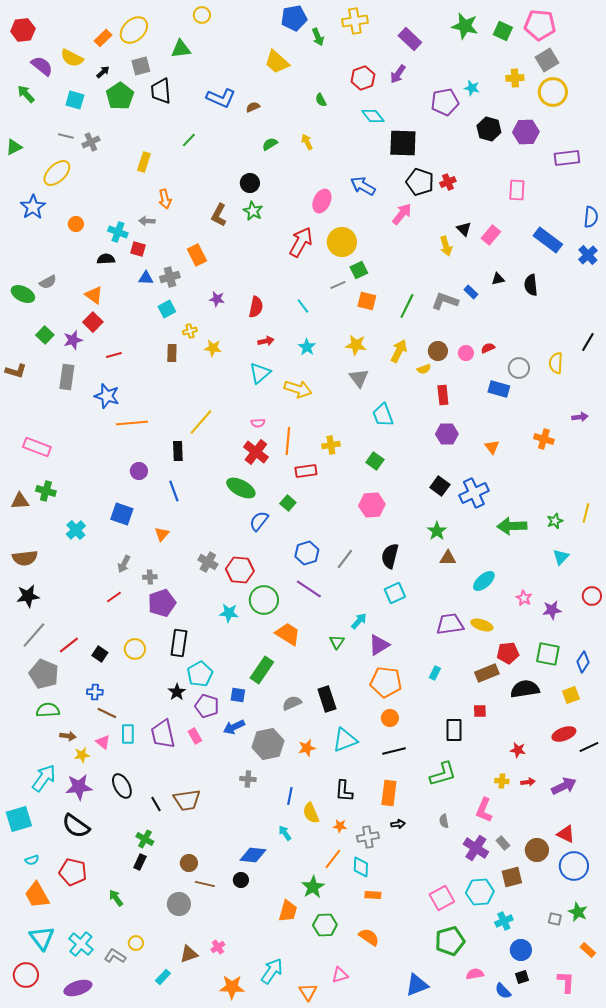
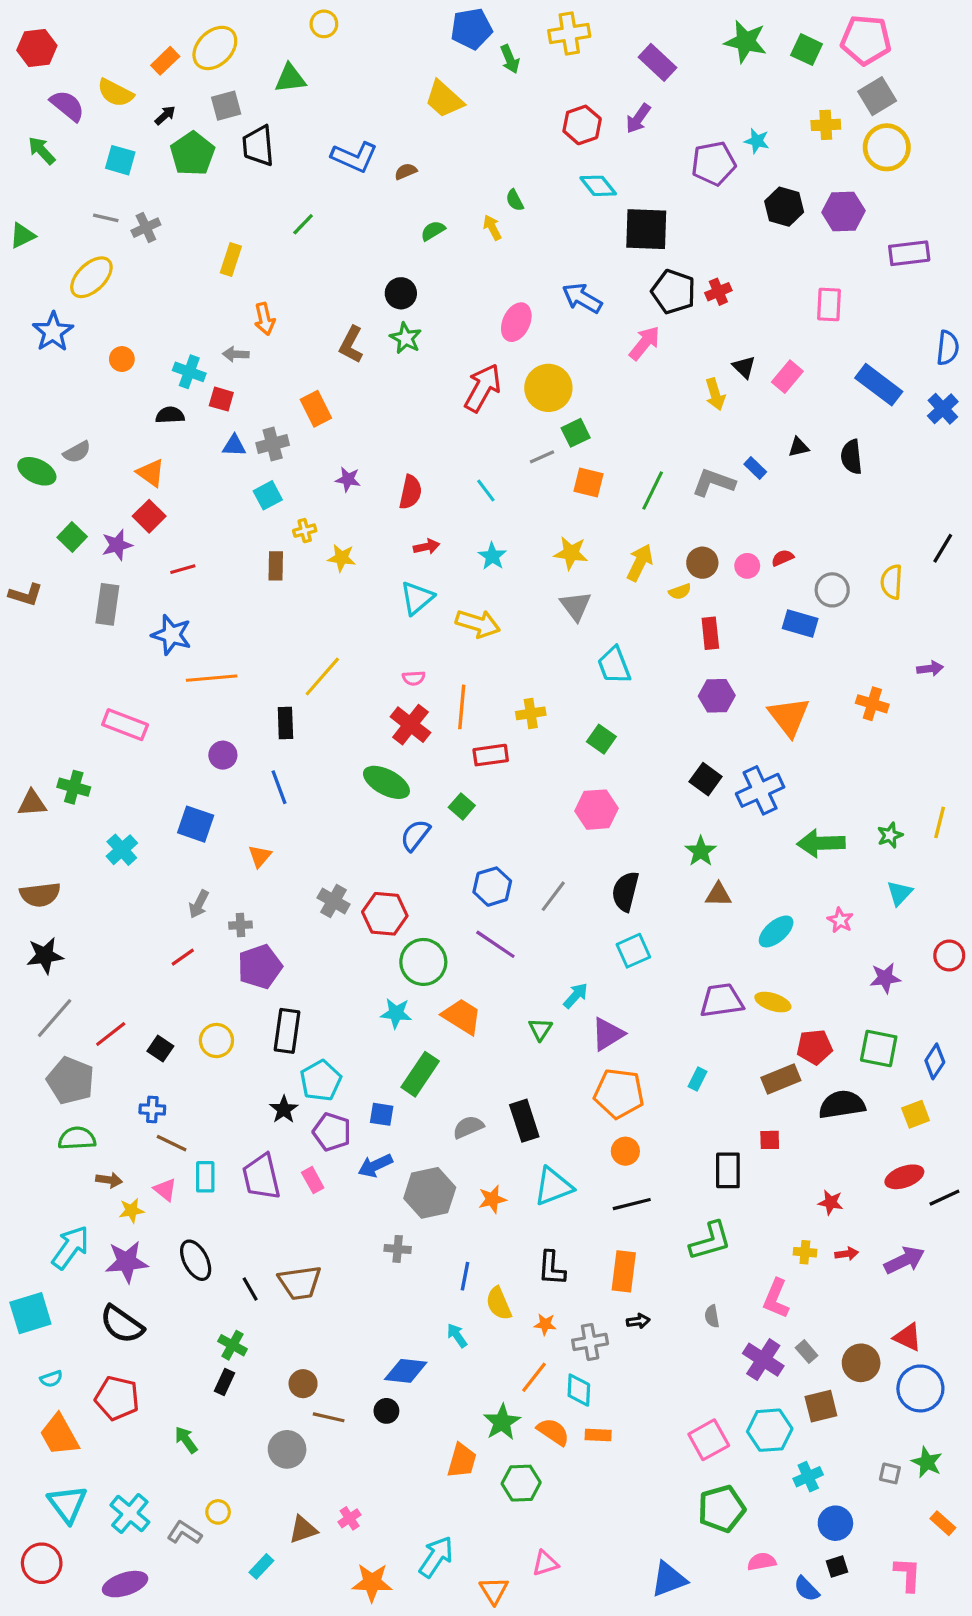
green semicircle: (321, 100) -> (515, 200), moved
pink rectangle: (37, 447) -> (125, 725), moved
orange triangle: (492, 447) -> (789, 717), size x1.8
pink star: (524, 598) -> (840, 920), moved
cyan star: (229, 613) -> (396, 1013), moved
orange semicircle: (369, 937) -> (553, 1432), moved

